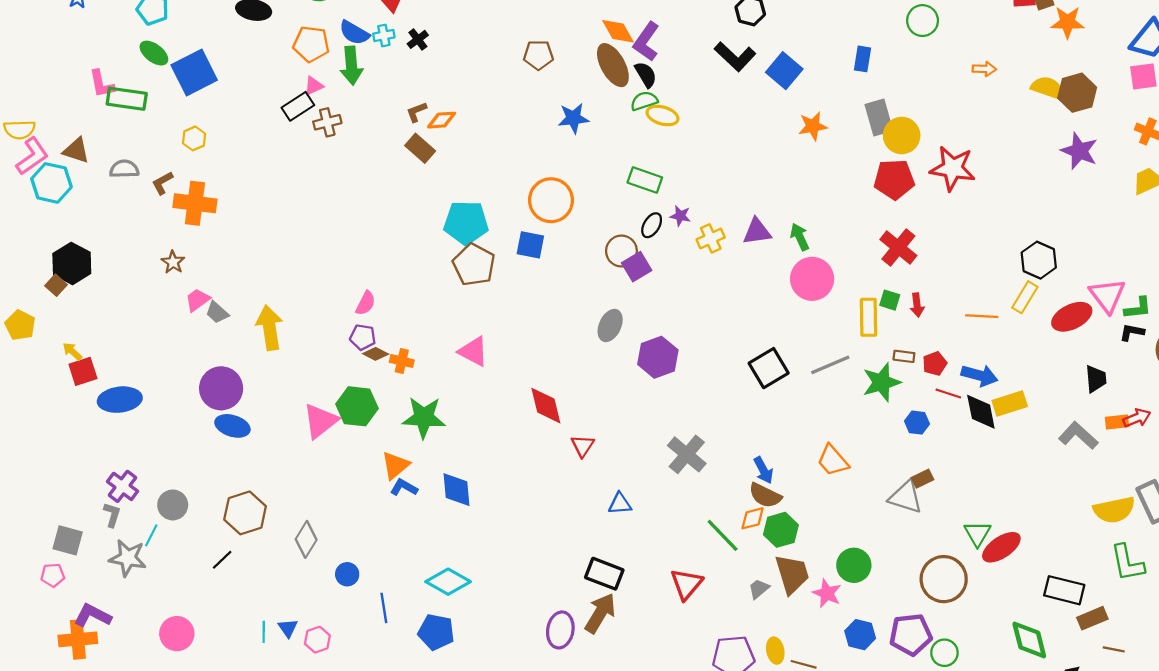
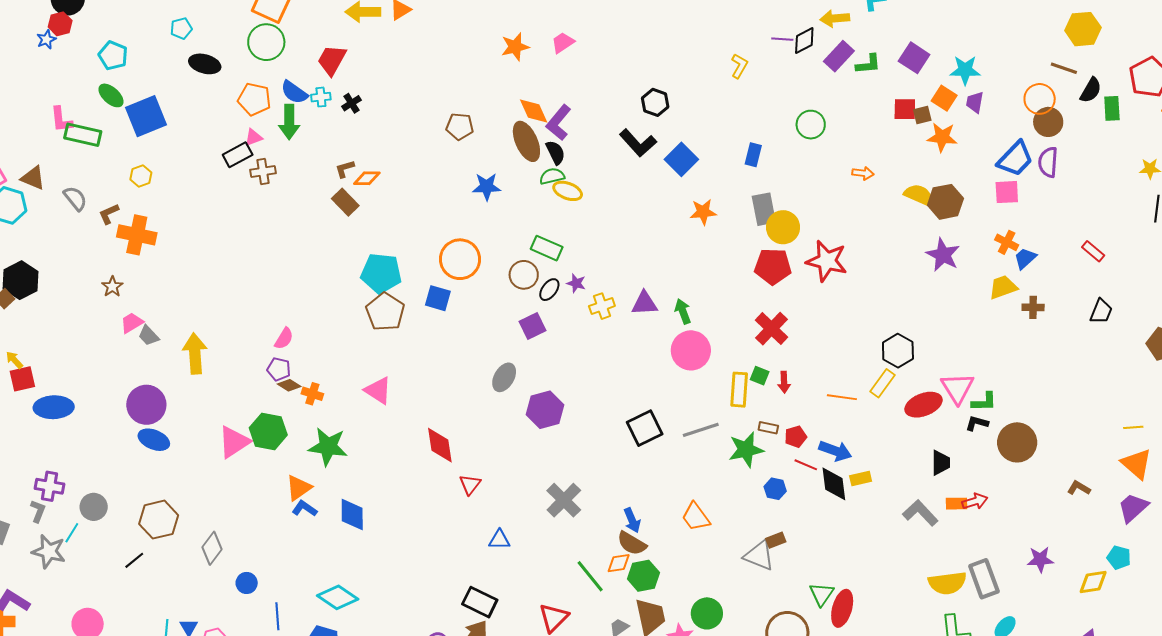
gray semicircle: (124, 169) -> (75, 198), turned 48
brown circle: (621, 251) -> (524, 275), moved
yellow rectangle: (1010, 403) -> (861, 479), size x0.7
purple cross: (123, 486) -> (49, 486), turned -32
red ellipse: (1001, 547) -> (842, 608), turned -45

